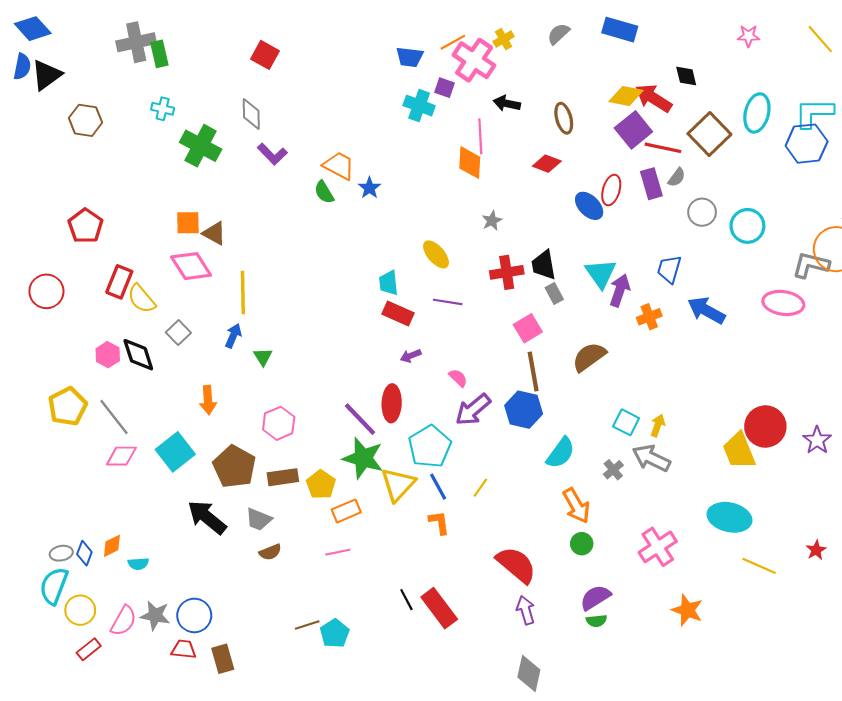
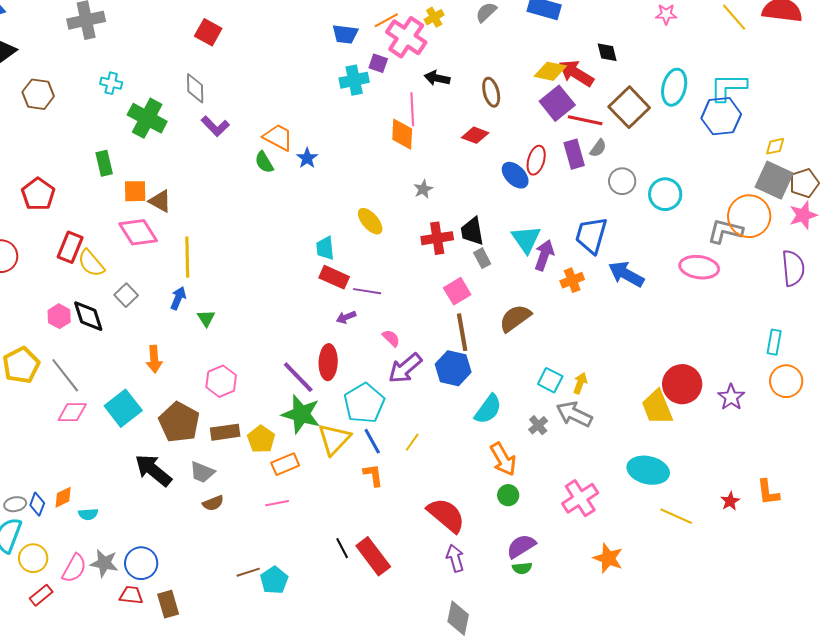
green rectangle: (159, 54) -> (104, 163), moved
cyan cross: (419, 106) -> (354, 80), turned -32
blue trapezoid: (669, 269) -> (591, 235), size x1.4
purple line: (448, 302) -> (367, 291), moved

